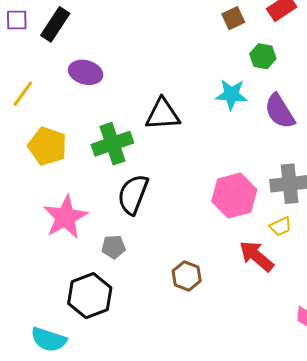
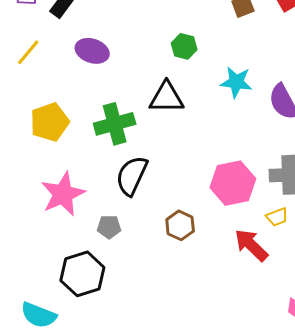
green hexagon: (263, 56) -> (184, 46), moved
yellow line: (23, 94) -> (28, 52), moved
yellow pentagon: (47, 146) -> (50, 122), turned 30
brown hexagon: (187, 276) -> (180, 225), moved

